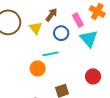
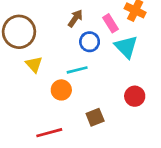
yellow triangle: (36, 28) -> (34, 64), moved

